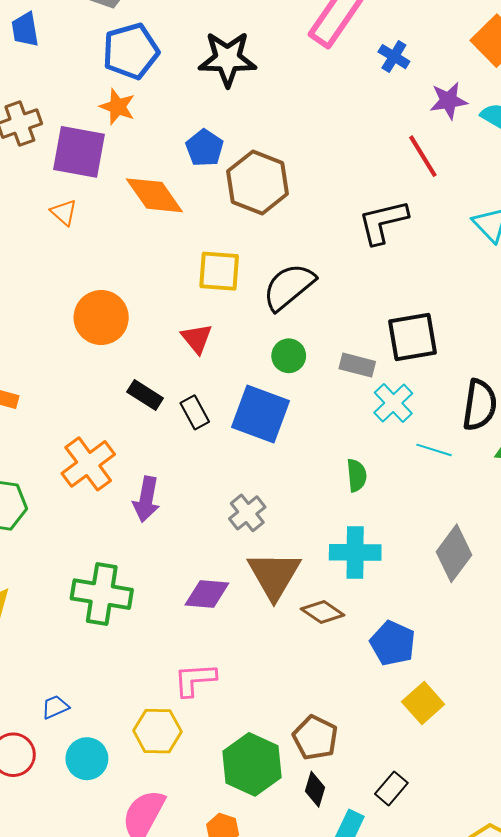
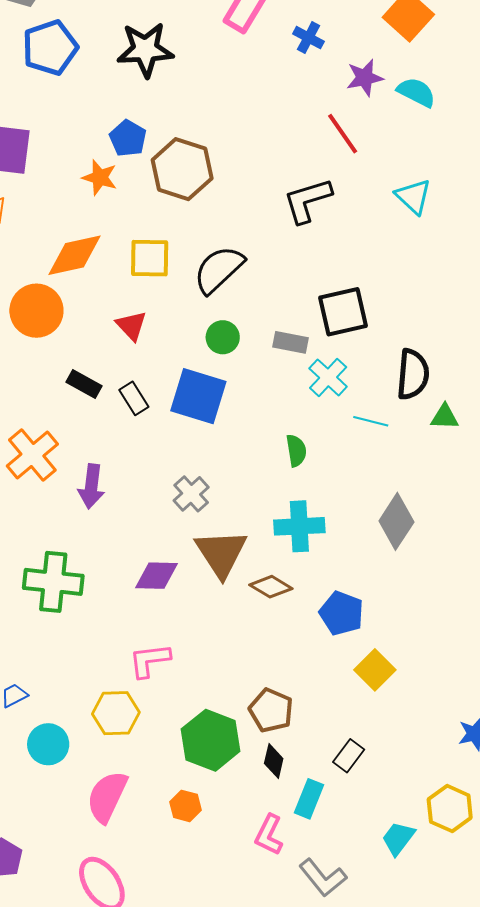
orange star: (117, 107) -> (100, 178), moved
orange diamond: (154, 195) -> (74, 255), moved, turned -64

